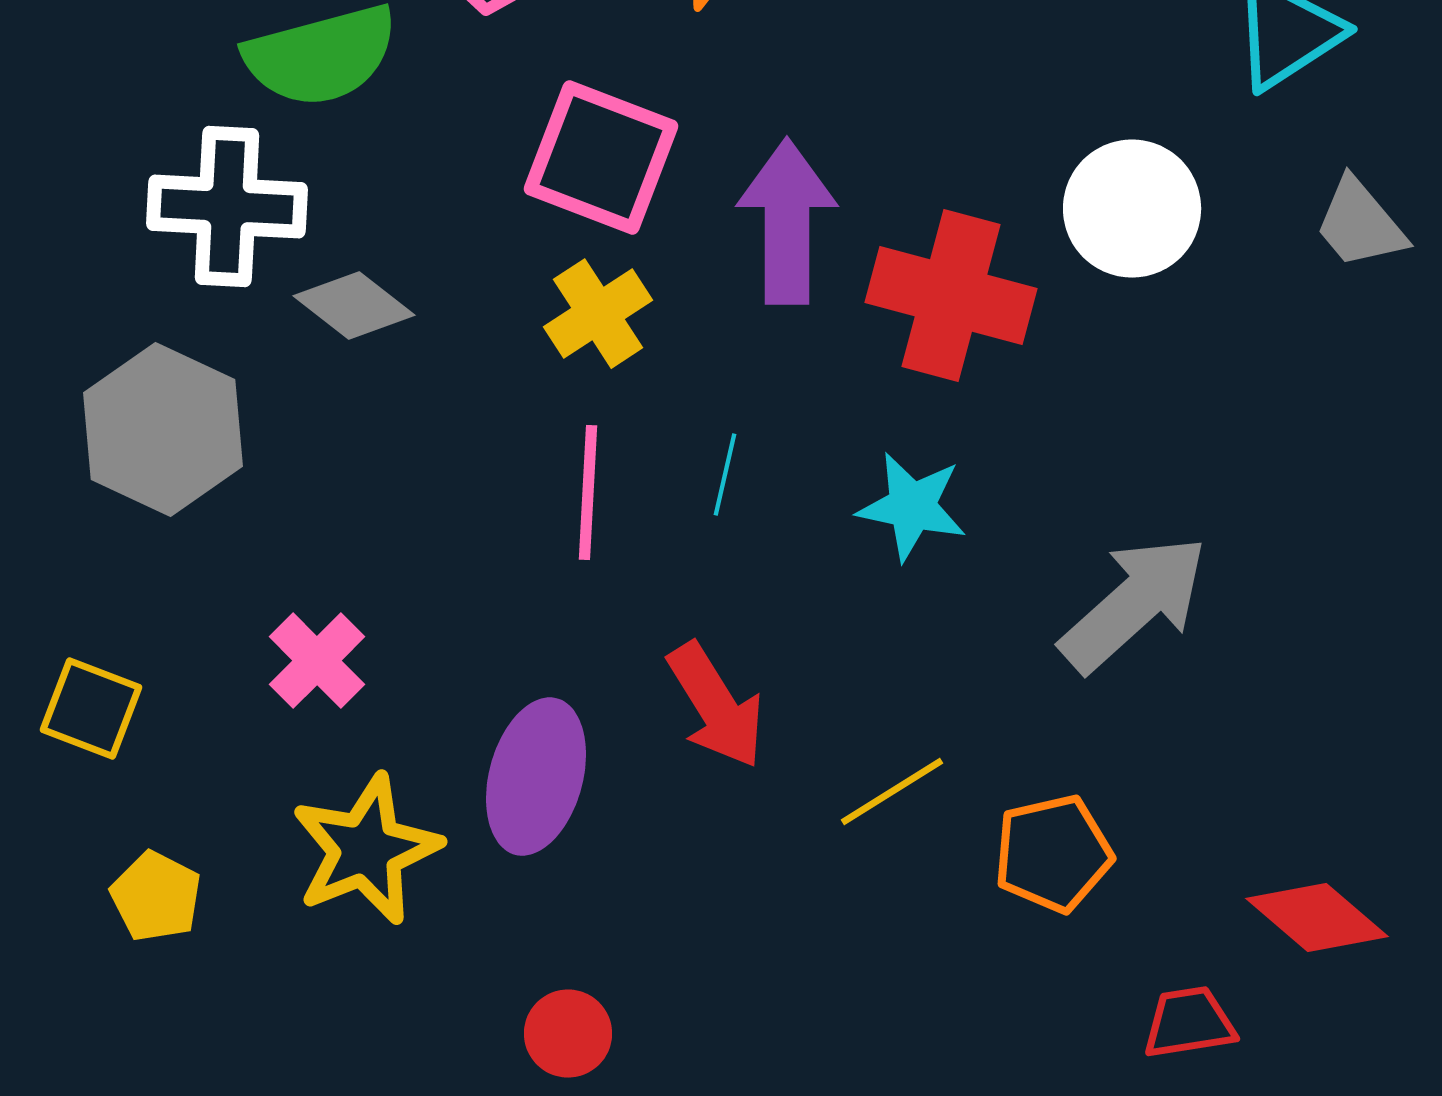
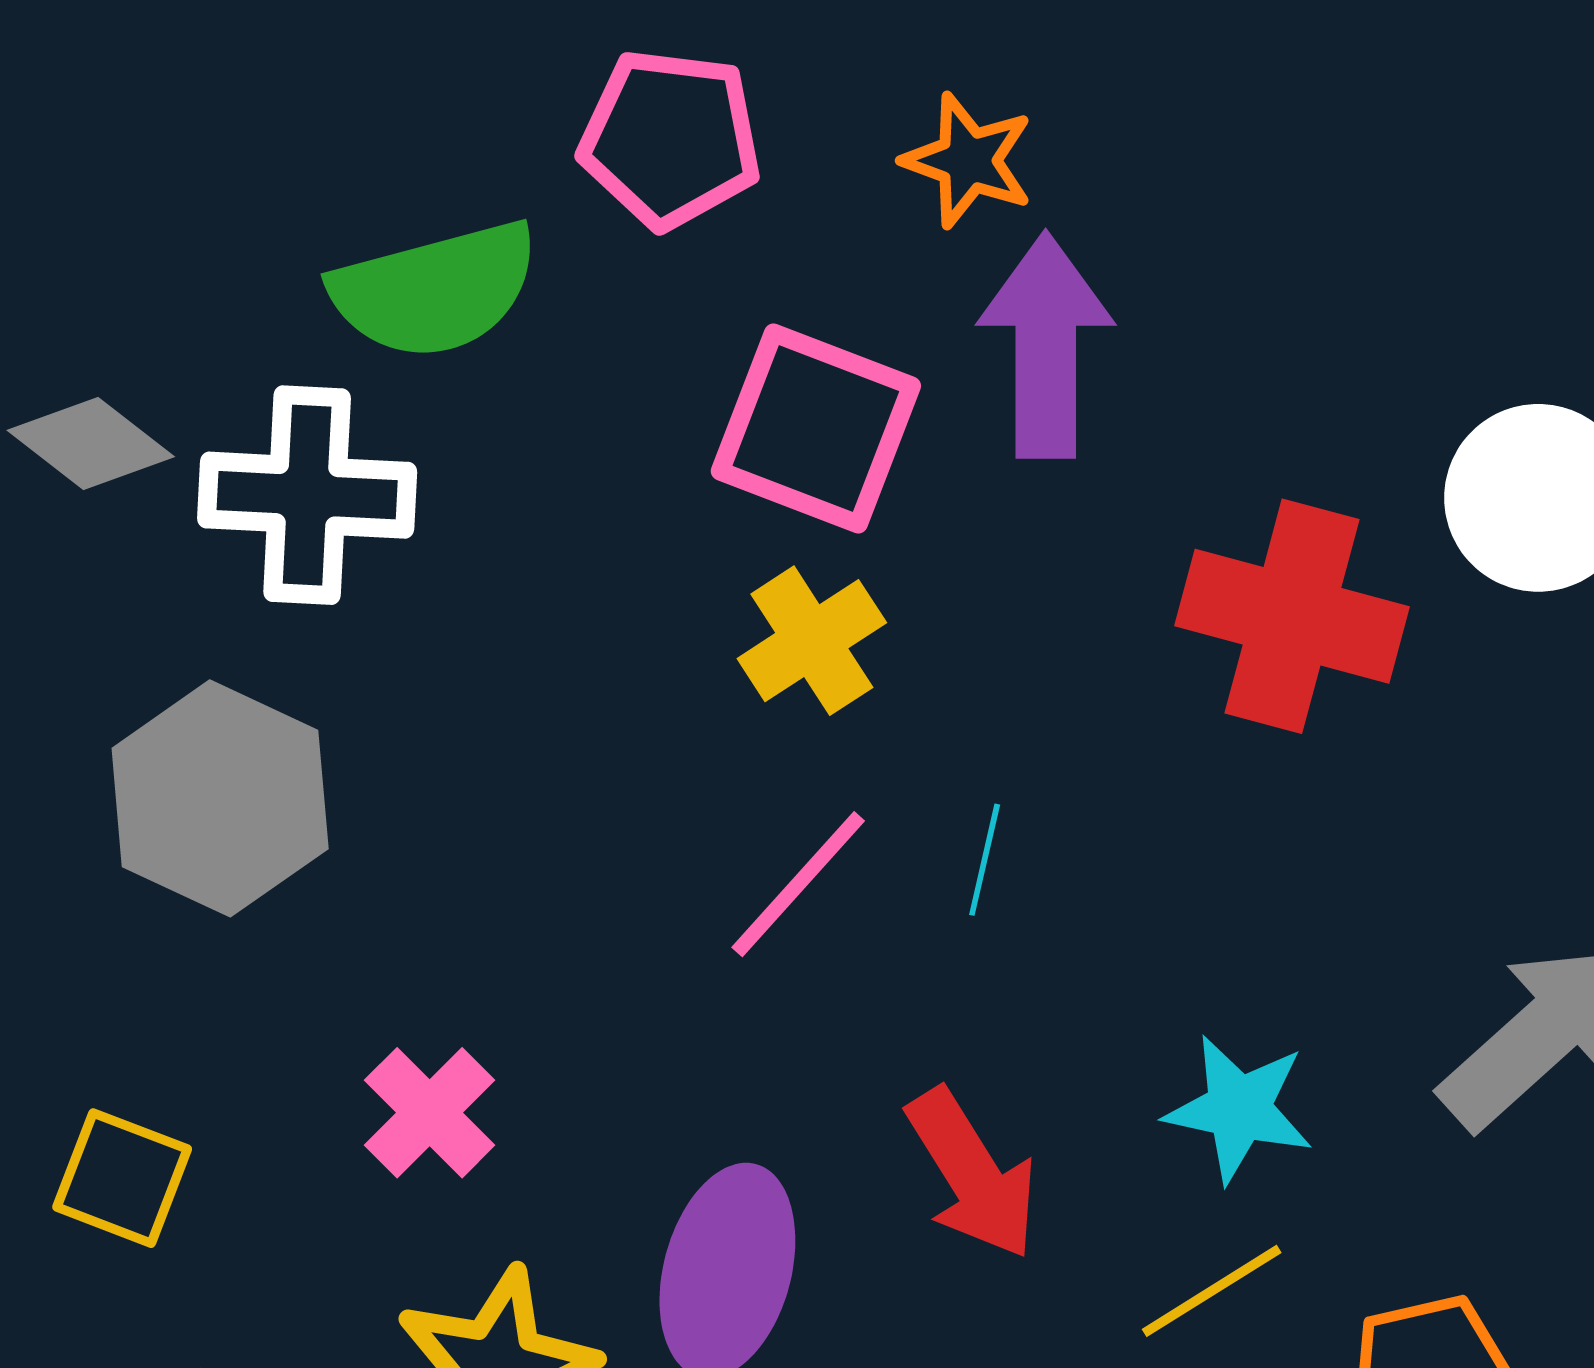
purple arrow: (787, 222) -> (1046, 346), moved
gray diamond: (354, 306) -> (91, 443), moved
pink line: (588, 493) -> (798, 884), turned 39
cyan star: (912, 507) -> (1239, 1109), moved

